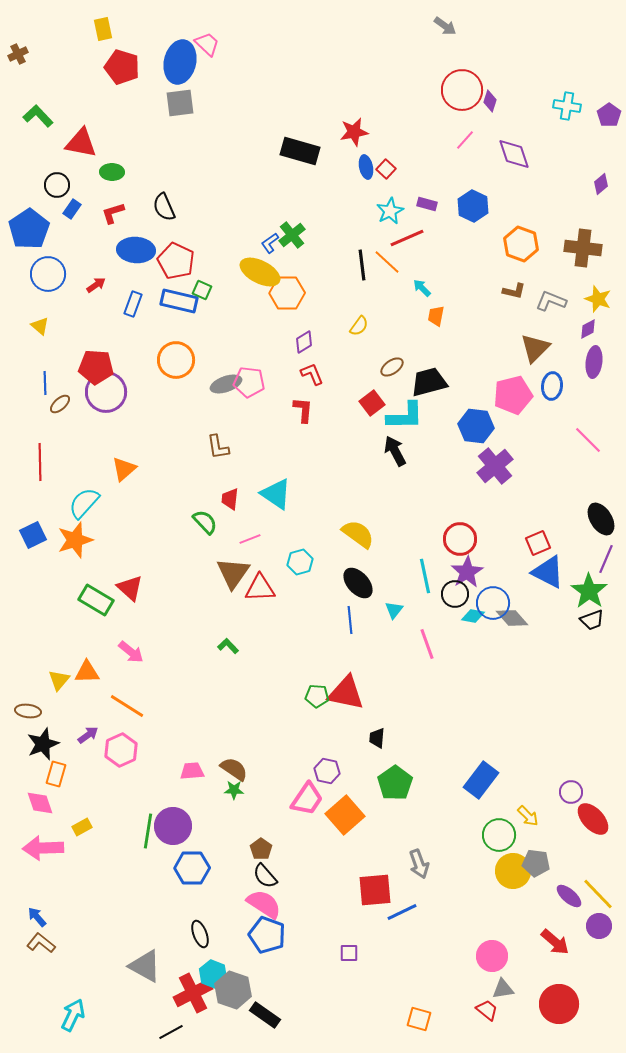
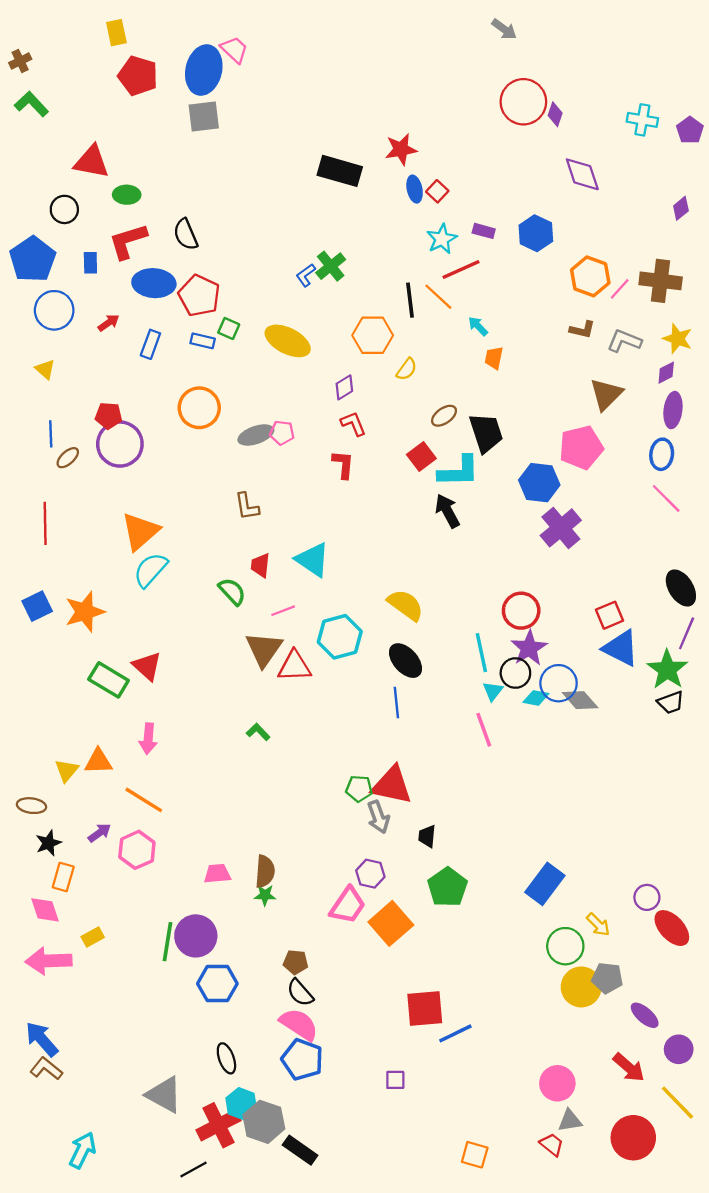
green L-shape: (38, 116) -> (31, 104), moved
pink line: (465, 140) -> (620, 289), moved
blue rectangle: (72, 209) -> (90, 263), moved, turned -36
red L-shape: (113, 213) -> (128, 241), size x1.5
yellow ellipse: (260, 272) -> (288, 341), moved
orange hexagon: (287, 293) -> (373, 335), moved
blue rectangle: (179, 301) -> (203, 341), size x0.6
red pentagon: (96, 367) -> (109, 416), size x0.7
pink pentagon: (249, 382) -> (282, 433), size x0.7
black trapezoid: (429, 382) -> (486, 433), turned 87
blue ellipse: (552, 386) -> (662, 454), moved
orange triangle: (124, 469) -> (140, 531), size x1.4
cyan semicircle: (84, 503) -> (150, 570), moved
cyan hexagon: (300, 562) -> (340, 637), size x1.5
cyan triangle: (394, 610) -> (493, 691), moved
pink arrow: (131, 652) -> (148, 739), turned 56
black star: (43, 744) -> (48, 843), size x0.7
brown semicircle: (234, 769) -> (265, 871), turned 60
brown pentagon: (261, 849) -> (296, 962), turned -30
gray arrow: (419, 864) -> (378, 817), moved
yellow line: (598, 894) -> (678, 1103), moved
blue arrow: (37, 917) -> (42, 1039), size x1.6

